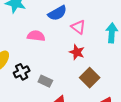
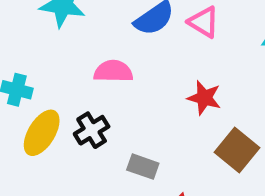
pink triangle: (78, 27) -> (204, 22), moved
black cross: (22, 72) -> (92, 130), moved

